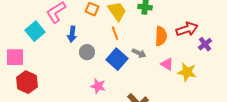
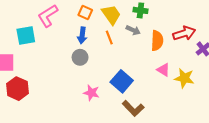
cyan square: (35, 31) -> (26, 35), turned 30
blue arrow: (72, 34) -> (82, 35), moved
gray arrow: (139, 53) -> (133, 30), moved
blue square: (117, 59) -> (122, 81), moved

